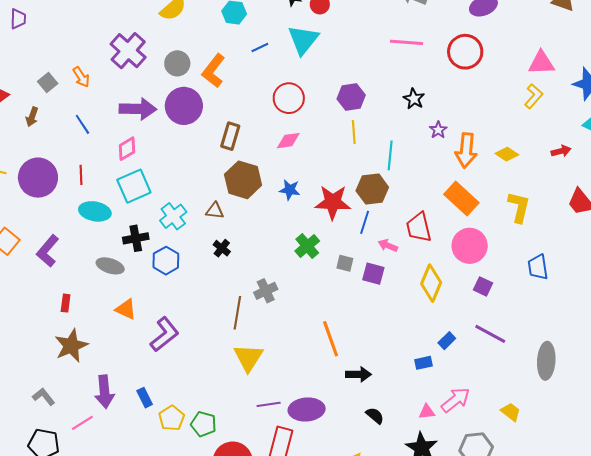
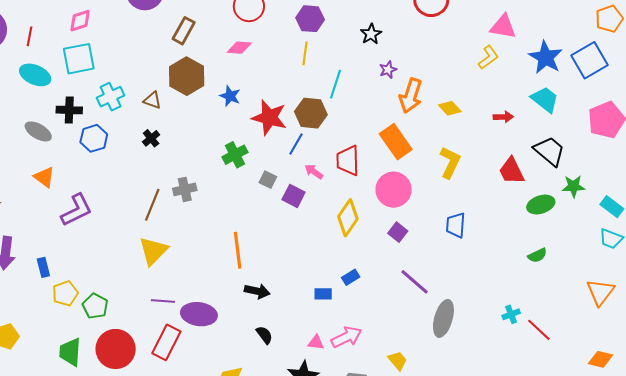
purple line: (490, 334) -> (415, 282), moved

